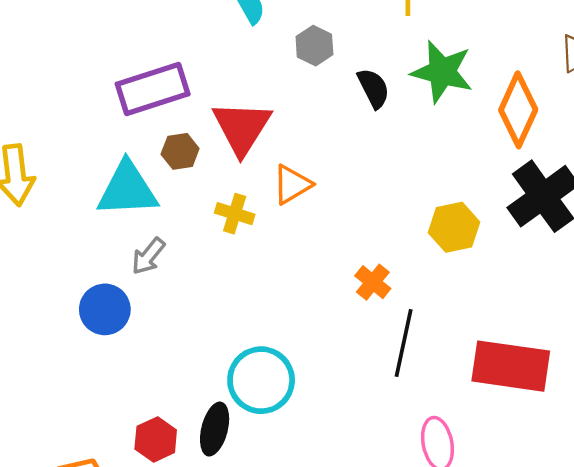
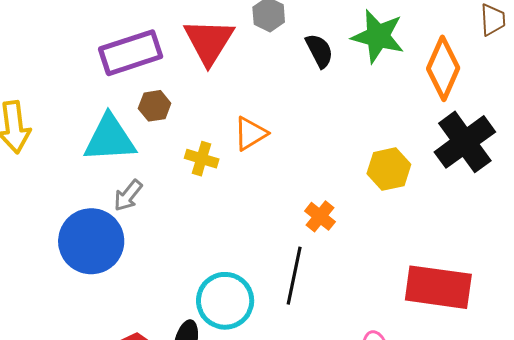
red triangle: (242, 128) -> (209, 41), moved
blue circle: (105, 309) -> (91, 241), size x1.5
black line: (404, 343) -> (294, 276), moved

